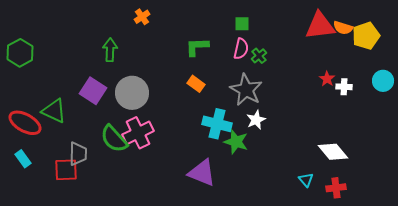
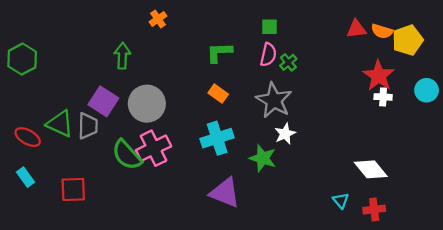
red triangle: (320, 26) -> (356, 29), size x0.6
red star: (327, 79) -> (379, 76), moved, size x1.8
red ellipse: (25, 123) -> (28, 137), size x0.7
cyan cross: (217, 124) -> (217, 138), moved, turned -32
gray trapezoid: (78, 154) -> (88, 126), moved

